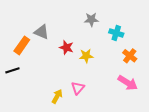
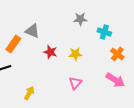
red star: (66, 47) -> (50, 52), moved
pink triangle: (78, 88) -> (75, 83), moved
yellow arrow: (57, 96) -> (29, 93), moved

